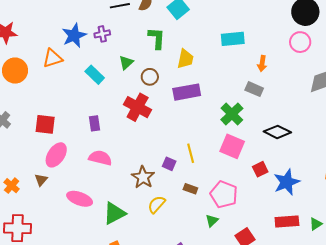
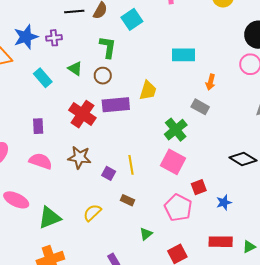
yellow trapezoid: (185, 59) -> (148, 90), moved
green triangle: (126, 62) -> (75, 68), turned -49
brown circle: (150, 77) -> (103, 76), moved
purple rectangle: (187, 92) -> (116, 105), moved
black diamond: (277, 132) -> (243, 159), moved
brown star: (143, 177) -> (79, 157), moved, turned -30
blue star: (287, 182) -> (224, 202), size x0.6
pink pentagon: (224, 194) -> (178, 208), moved

